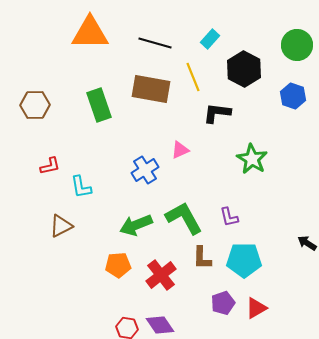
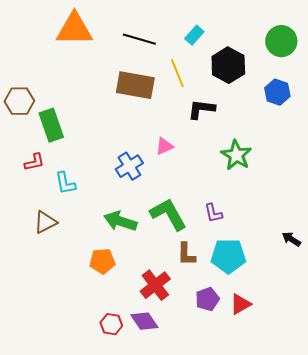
green rectangle: (99, 105) -> (51, 125), moved
green arrow: (136, 225) -> (120, 221), turned 40
red cross: (161, 275) -> (155, 285), moved

